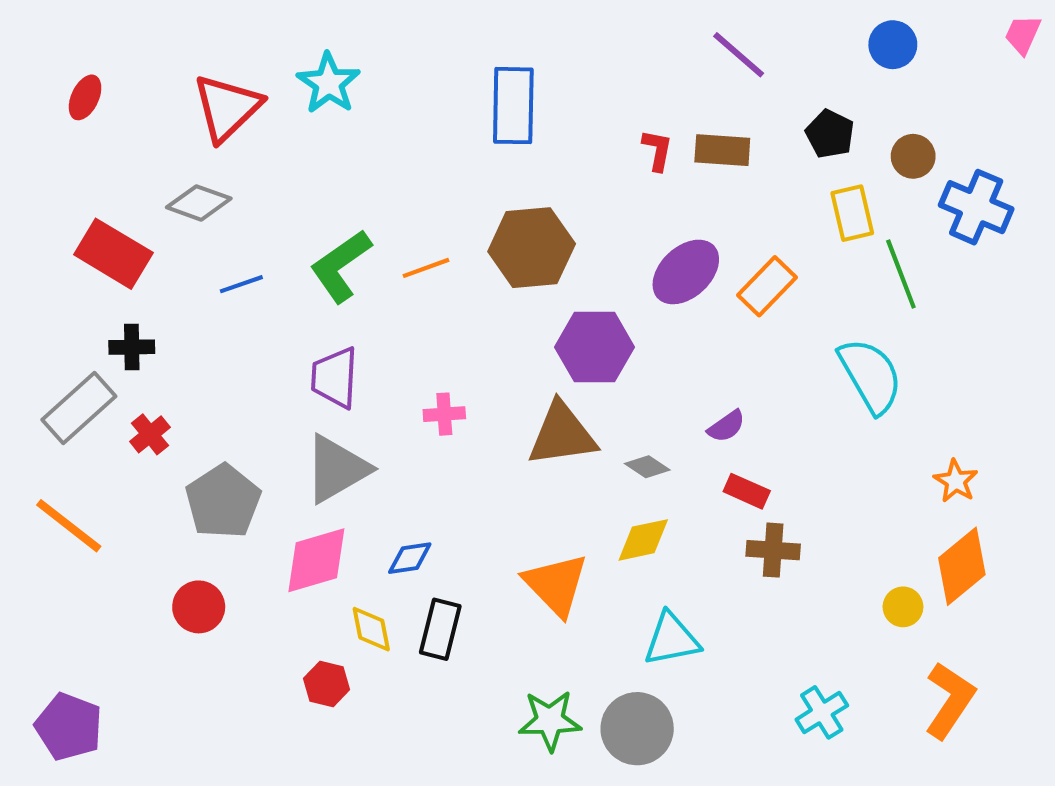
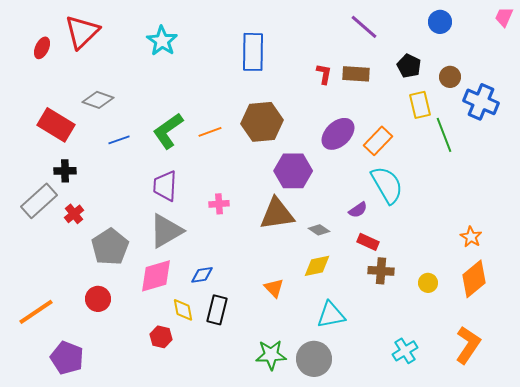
red triangle: (227, 108) -> (82, 32), moved
cyan semicircle: (871, 376) -> (387, 185), moved
orange line: (69, 526) -> (36, 312), moved, turned -72
orange triangle: (556, 585) -> (274, 288), size x0.6
yellow circle: (903, 607) -> (428, 283), moved
purple pentagon: (69, 727) -> (67, 358), moved

